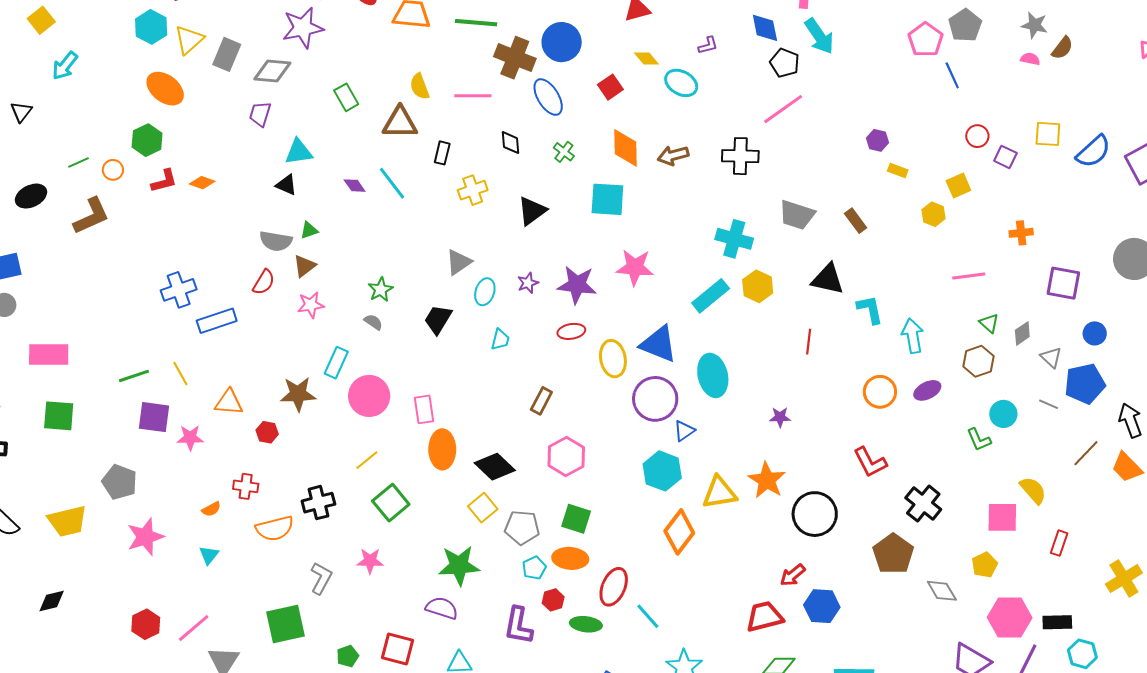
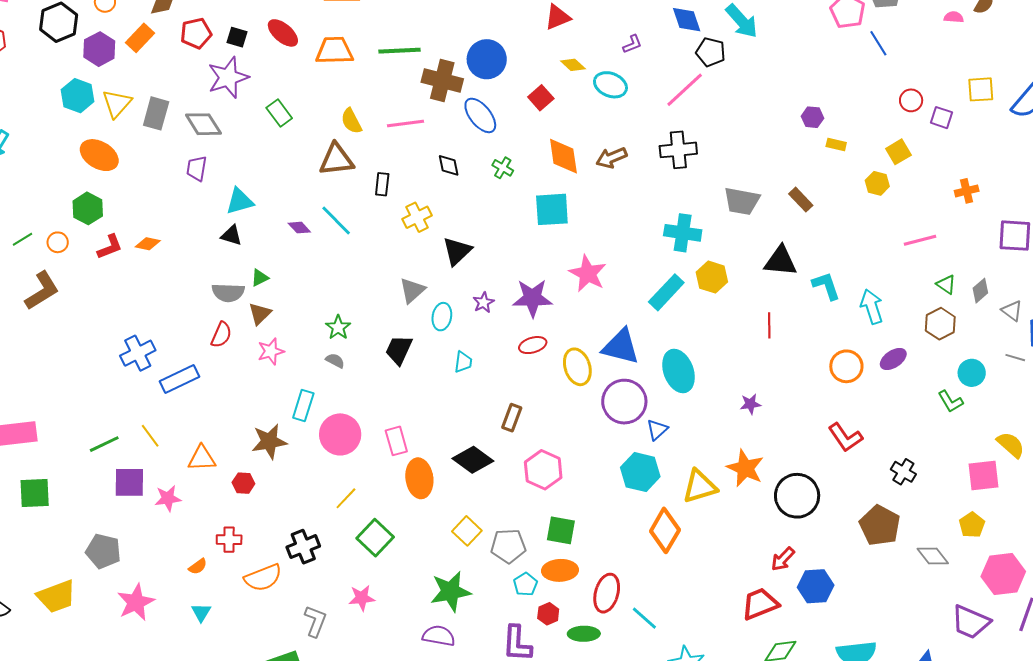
gray diamond: (272, 71) -> (203, 124), turned 60
green rectangle: (346, 97) -> (279, 113), moved
pink line: (783, 109) -> (685, 90), moved
black triangle: (532, 211) -> (457, 251), moved
pink star: (635, 267) -> (588, 273), turned 30
black diamond: (495, 467) -> (473, 460), moved
black cross: (923, 504) -> (903, 472), size x0.7

